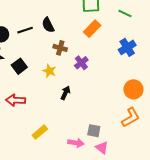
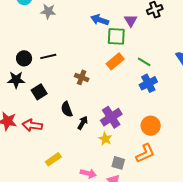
green line: (125, 13) -> (144, 62), moved
black semicircle: (48, 25) -> (67, 109), moved
purple cross: (81, 63) -> (111, 117), moved, size x1.5
yellow star: (49, 71) -> (105, 139), moved
gray square: (94, 131) -> (118, 163), moved

